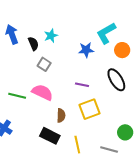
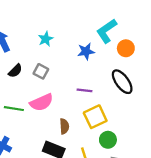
black semicircle: (33, 44) -> (15, 71), moved, turned 72
pink semicircle: (42, 92) -> (42, 102), turned 135
green circle: (125, 132) -> (108, 140), moved

